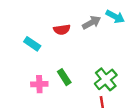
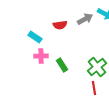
pink cross: (39, 84) -> (41, 56), moved

